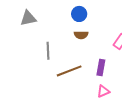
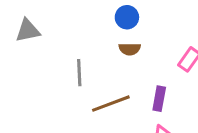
gray triangle: (28, 18) -> (28, 30), moved

